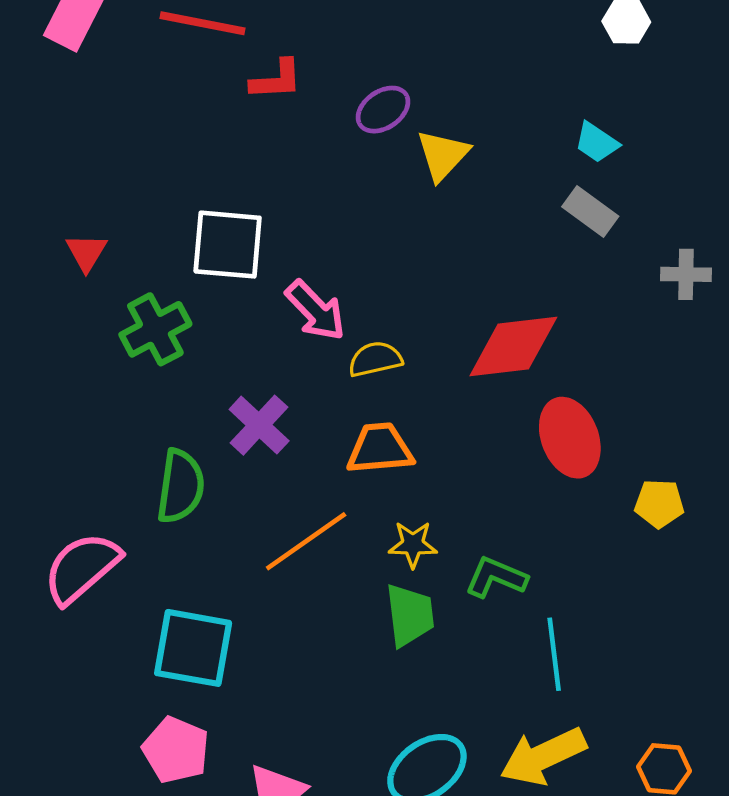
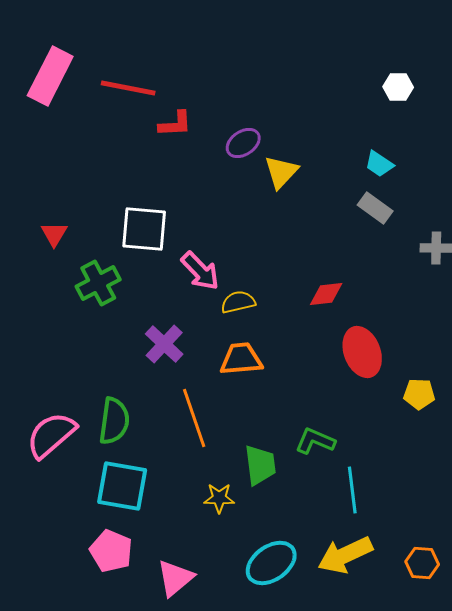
red diamond: (513, 347) -> (326, 294), size x0.6
green semicircle: (181, 486) -> (114, 421), moved
orange line: (306, 541) -> (194, 418), turned -74
yellow star: (413, 544) -> (219, 498), moved

